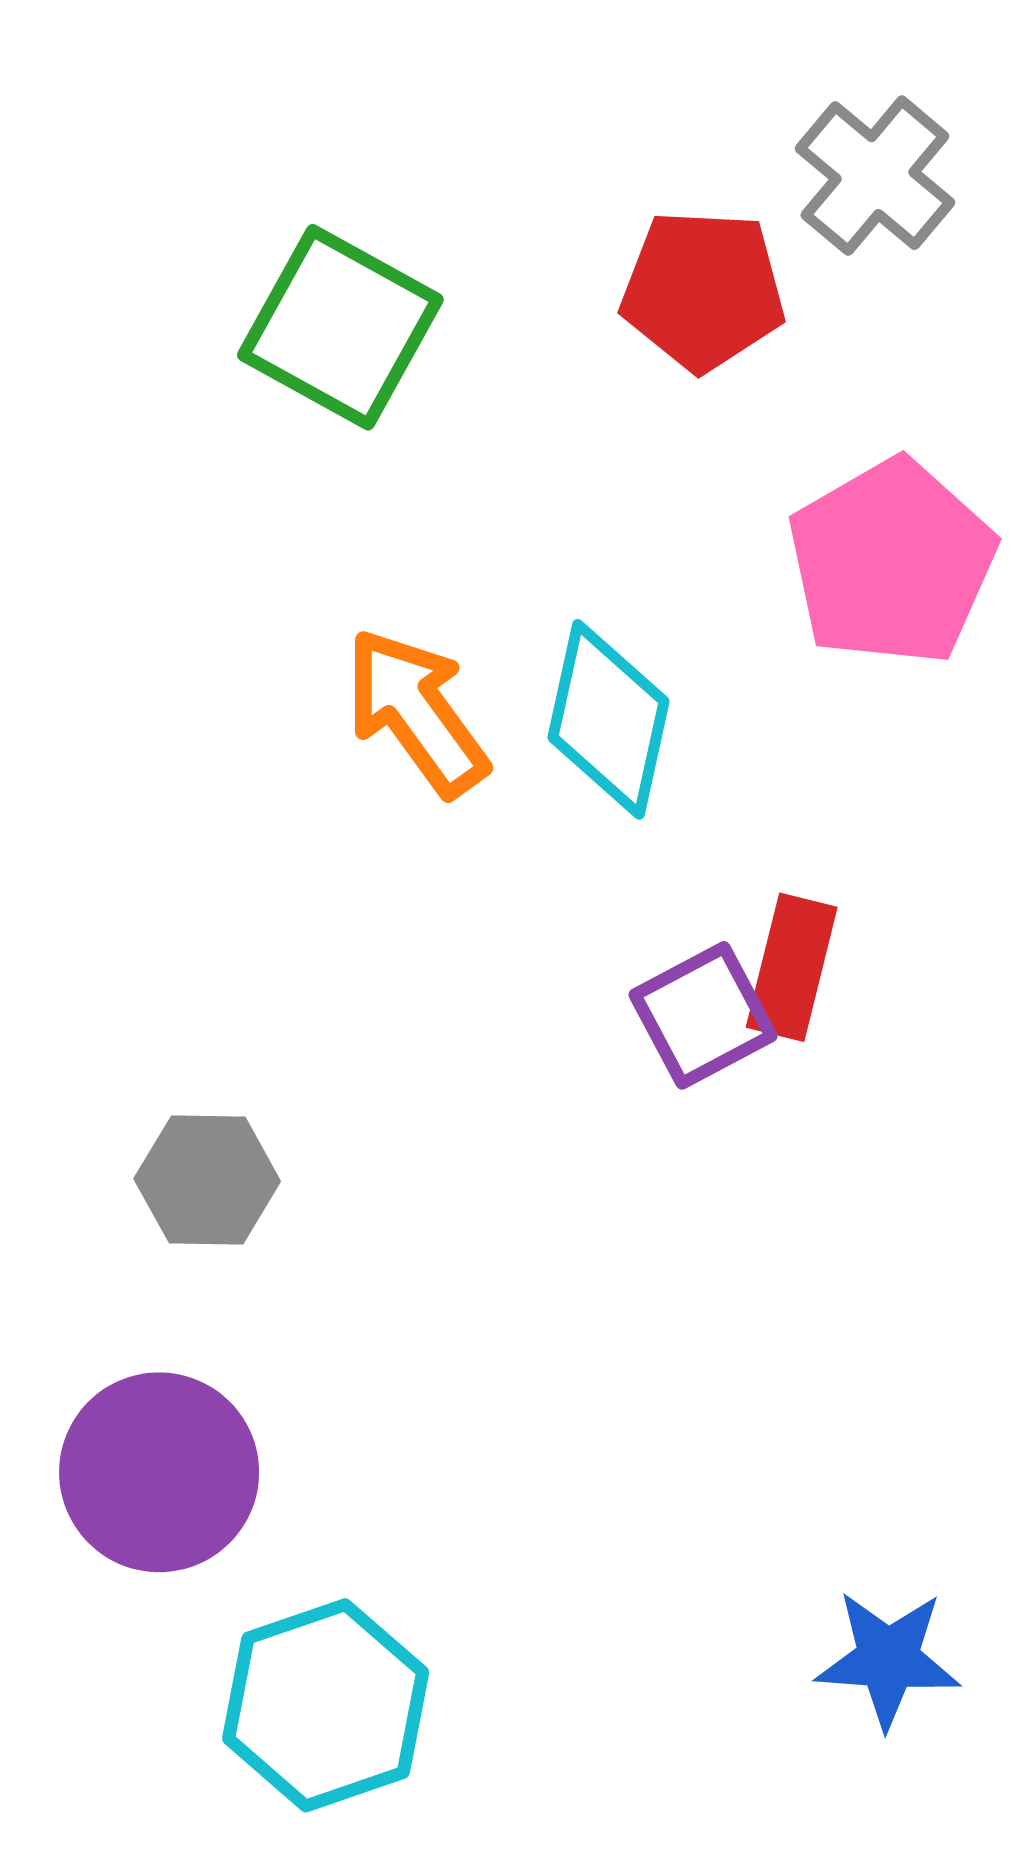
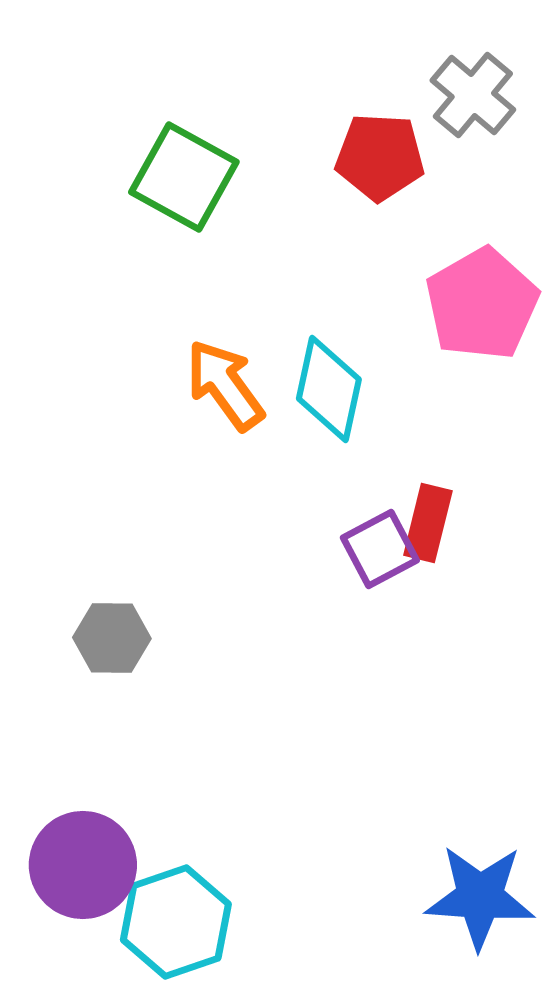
purple circle: (159, 1472) -> (83, 865), moved
blue star: (888, 1659) -> (480, 897), size x1.4

